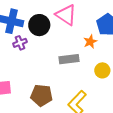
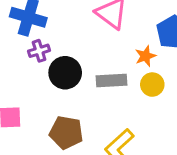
black circle: (39, 25) -> (65, 73), moved
yellow circle: (102, 70) -> (152, 85), moved

